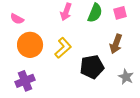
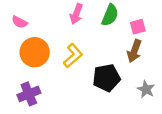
pink square: (120, 13) -> (138, 27), moved

